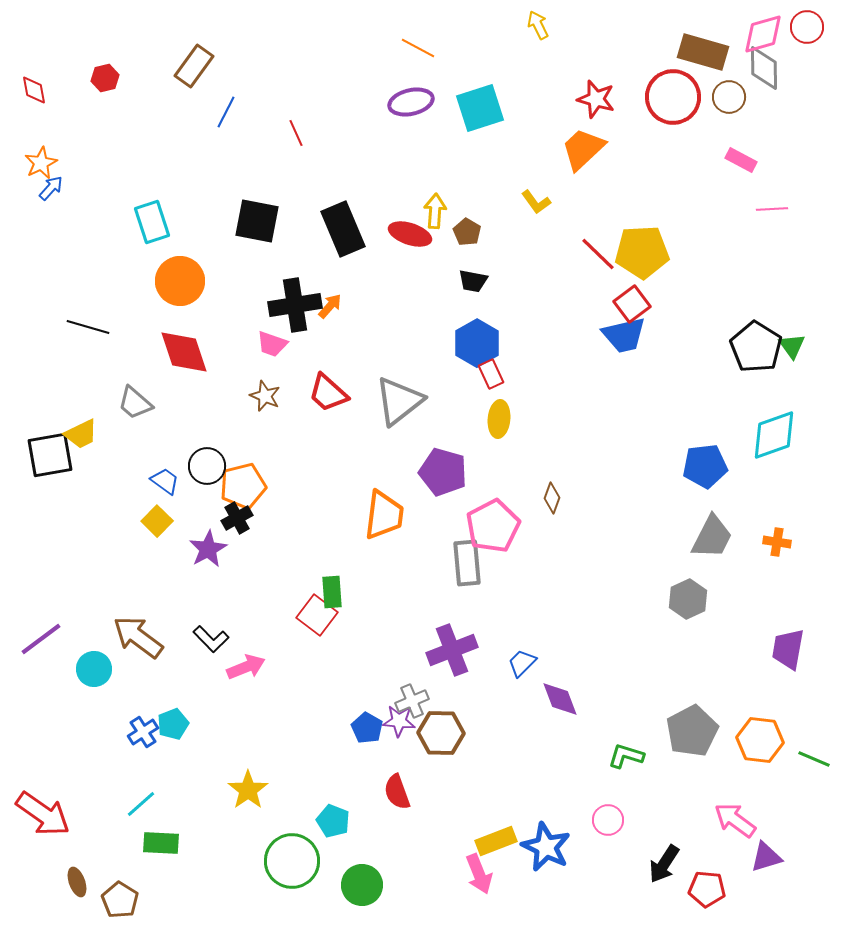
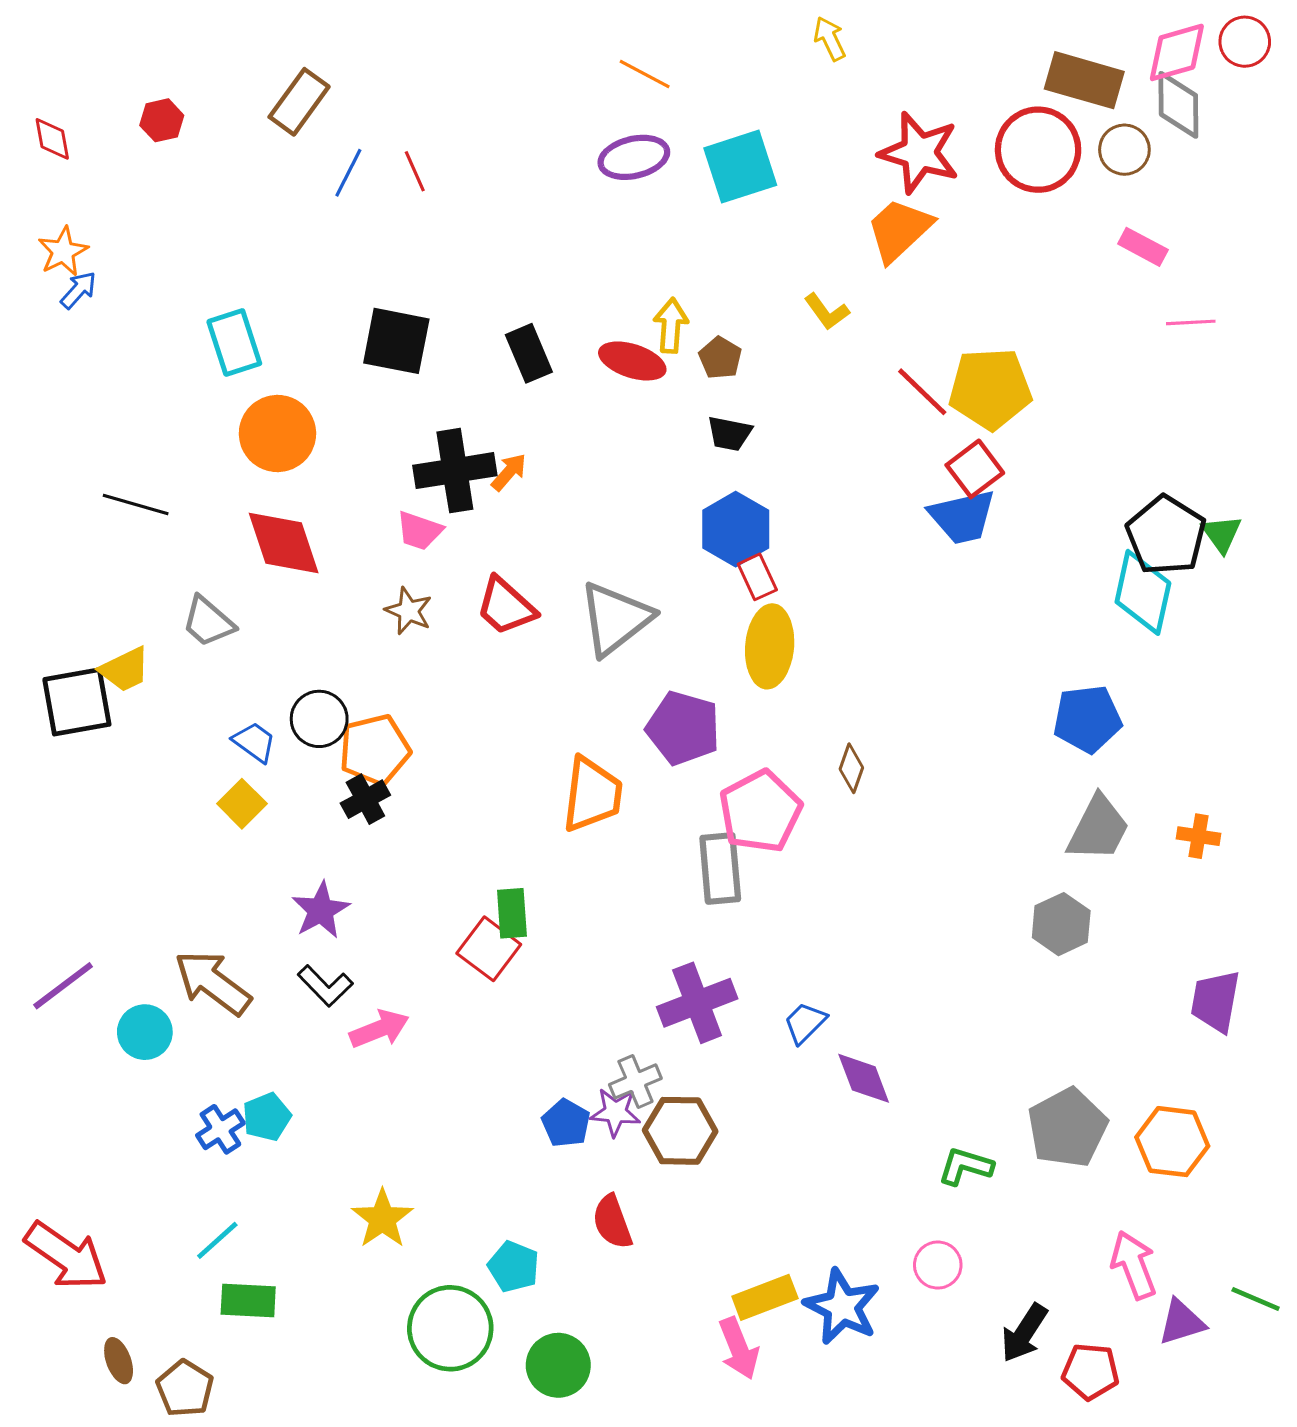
red star: (596, 99) -> (919, 153), size x1.4
red line: (296, 133) -> (415, 171), moved
black rectangle: (343, 229) -> (529, 353), size x0.7
yellow ellipse: (499, 419) -> (770, 646), size x1.4
cyan diamond: (774, 435) -> (1143, 592), moved, turned -58
purple star: (208, 549) -> (321, 910), moved
green line: (814, 759) -> (1256, 1299), moved
pink arrow: (735, 820) -> (1134, 1265), turned 33

